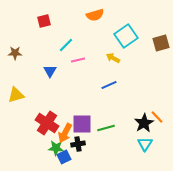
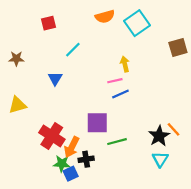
cyan square: (126, 36) -> (137, 23), moved
yellow arrow: (113, 58) -> (125, 64), turned 48
pink line: (78, 60) -> (115, 81), moved
purple square: (82, 124) -> (97, 123), moved

